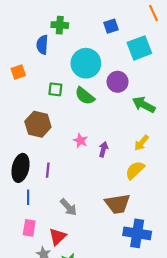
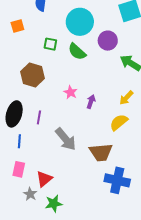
gray arrow: (68, 207) -> (66, 139), moved, size x1.4

